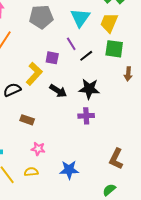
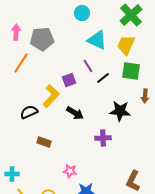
gray pentagon: (41, 17) -> (42, 39), moved
cyan triangle: (80, 18) -> (97, 40), turned -40
purple square: (52, 58) -> (69, 80), turned -32
black star: (89, 89) -> (120, 111), moved
pink star: (38, 149) -> (70, 171), moved

